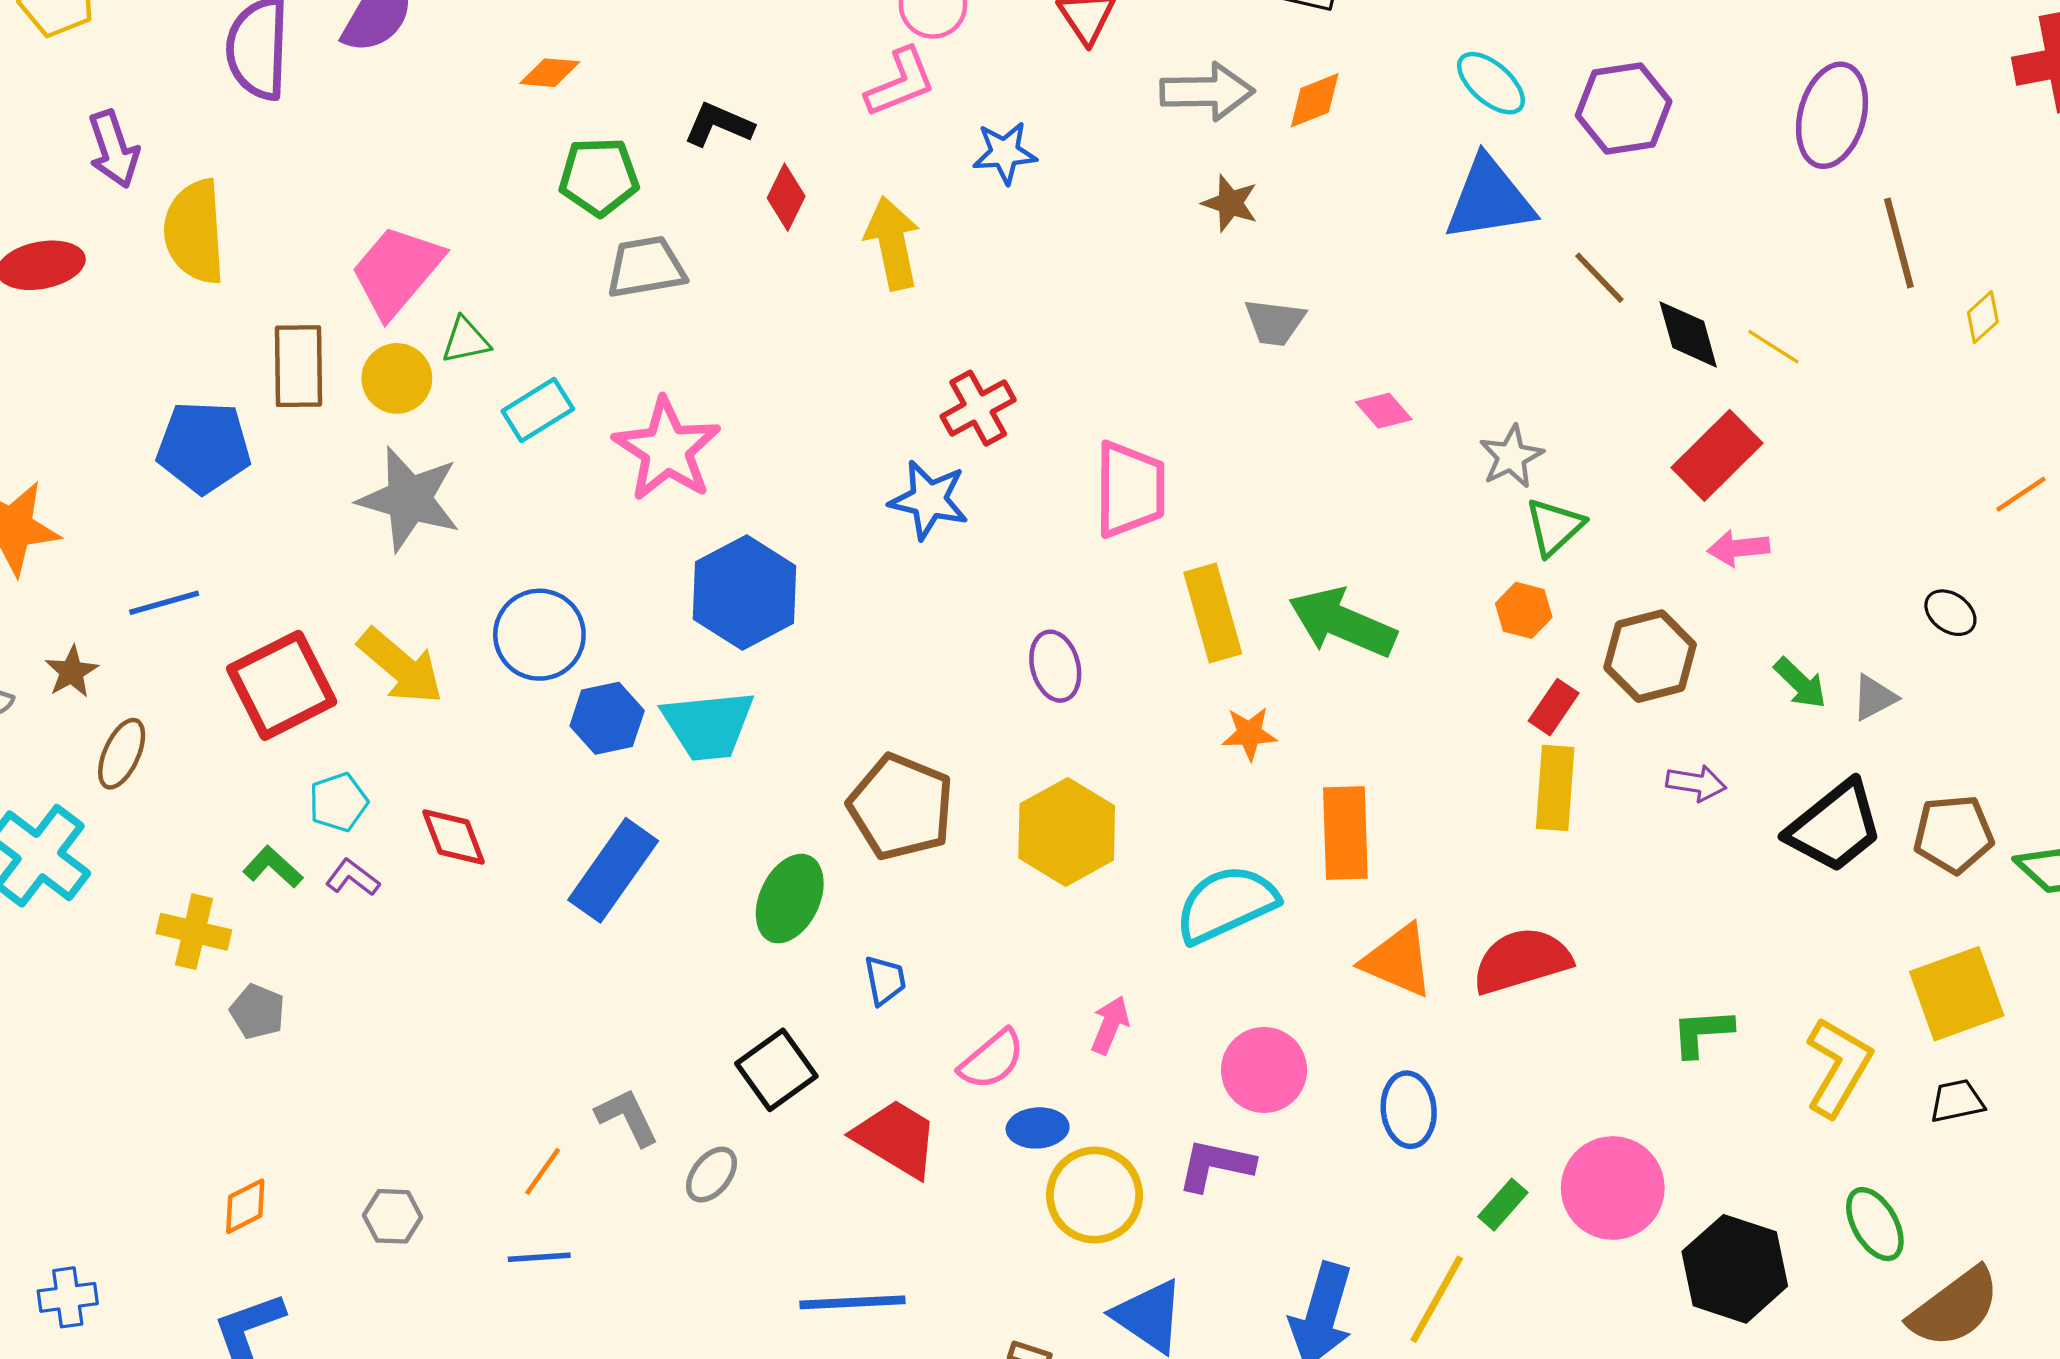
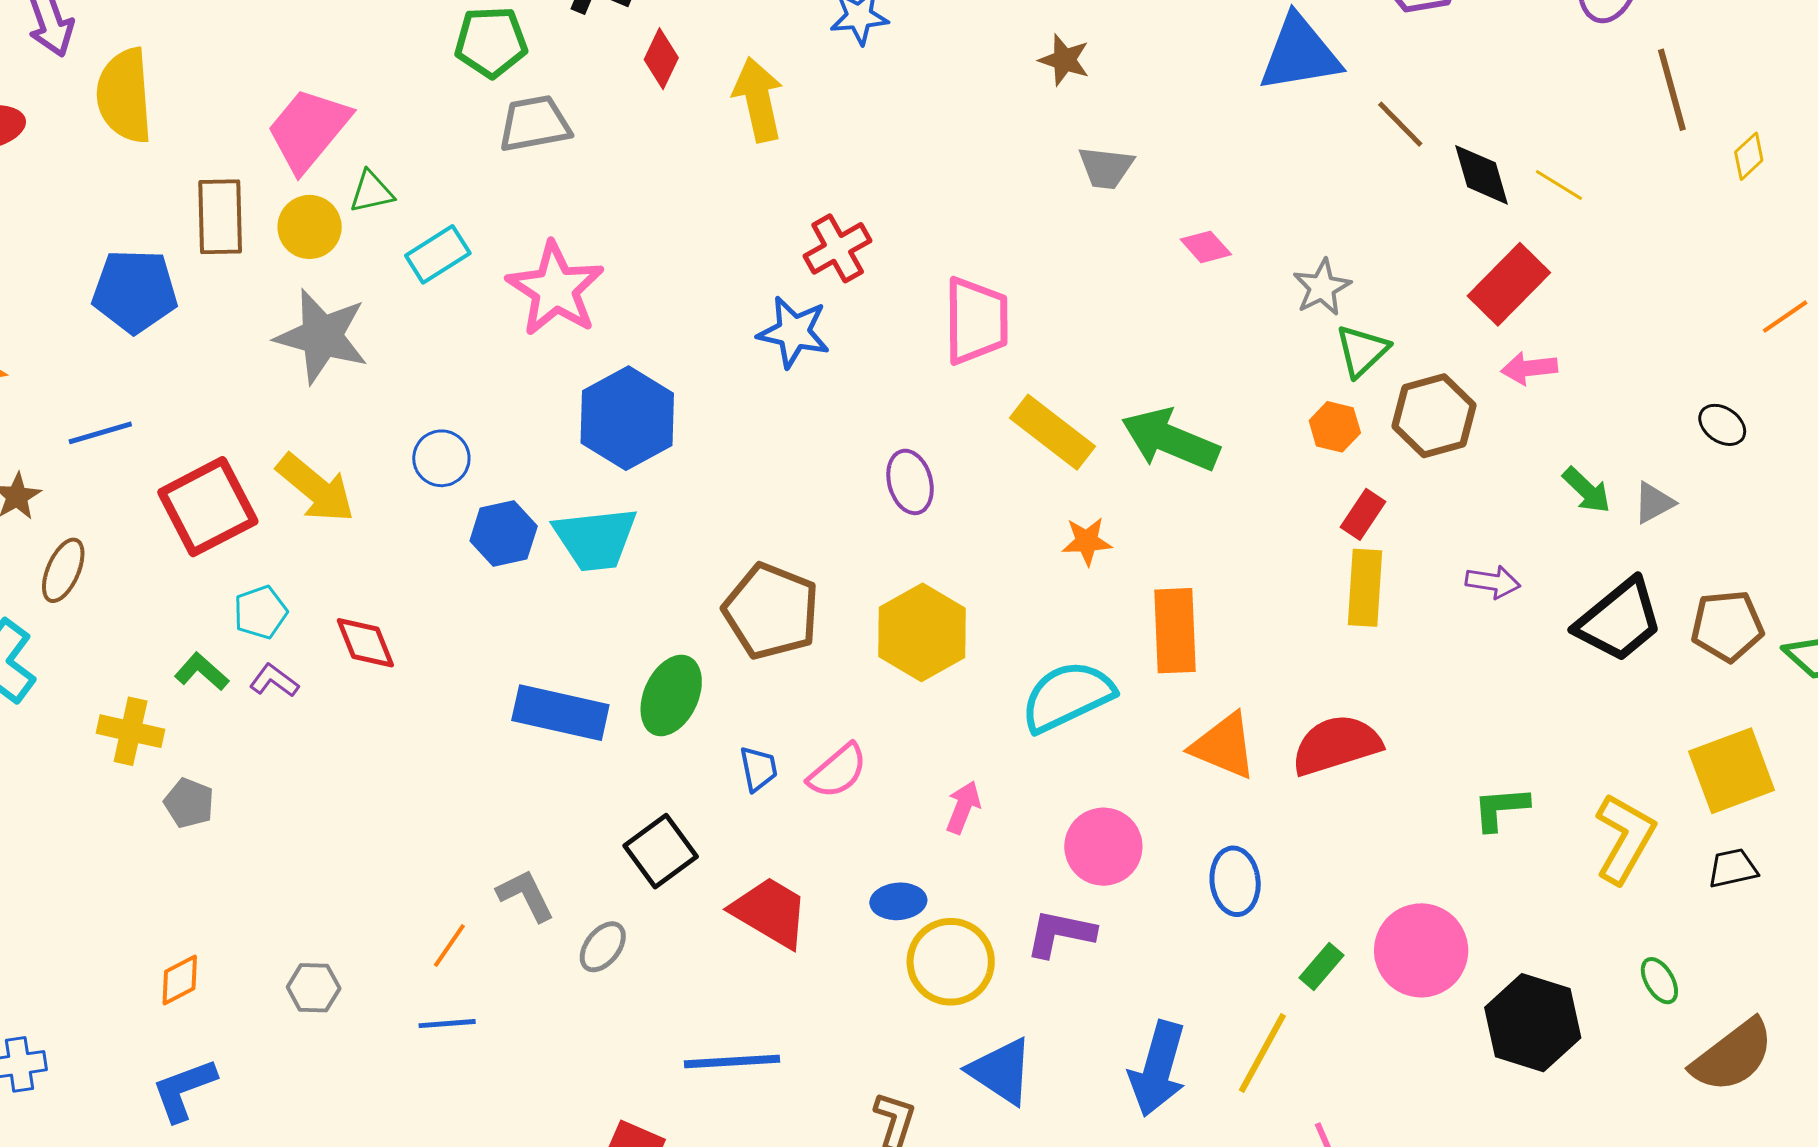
yellow rectangle: (1213, 613) -> (1052, 432), turned -36
blue circle: (539, 635) -> (441, 458), size x0.7
brown hexagon: (1650, 656) -> (1434, 416), moved
blue rectangle: (613, 870) -> (560, 713), moved, turned 68
pink semicircle: (992, 1060) -> (838, 771), moved
green ellipse: (1875, 1224) -> (1659, 981), size x0.7

